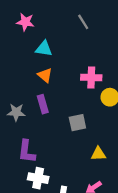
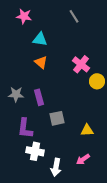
pink cross: (91, 78) -> (81, 64), turned 36
purple rectangle: (43, 104) -> (39, 97), moved
gray square: (77, 123) -> (57, 118), moved

